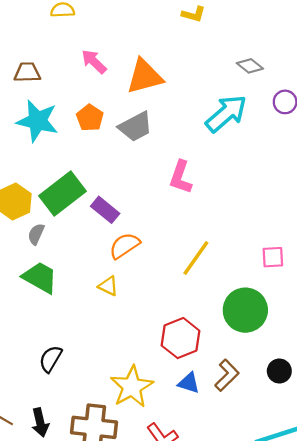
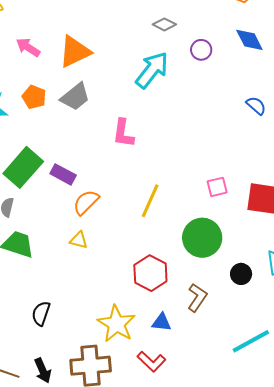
black circle: (279, 371) -> (241, 274), moved
blue triangle: (189, 383) -> (162, 322), moved

